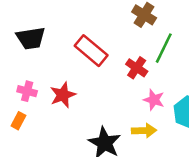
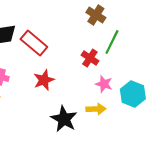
red rectangle: (91, 51) -> (34, 43), moved
red star: (63, 95) -> (44, 80), moved

